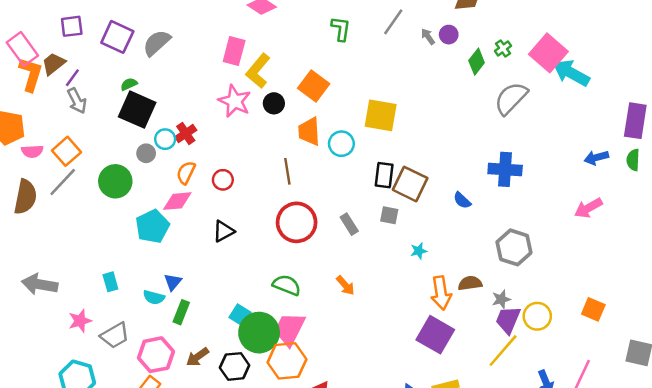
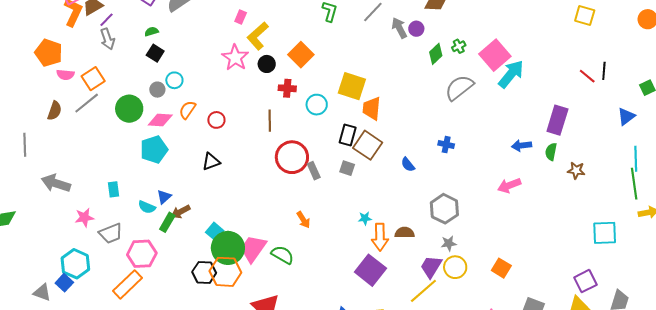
gray arrow: (428, 37) -> (399, 28), size x1.5
pink rectangle: (234, 51) -> (241, 17), size x0.6
cyan arrow: (571, 73) -> (511, 74), turned 92
black square: (137, 110) -> (155, 53), size x0.6
orange trapezoid: (309, 131) -> (372, 108), moved
red cross: (186, 133) -> (287, 88), moved, turned 30
blue cross: (505, 169) -> (446, 145), size x0.6
brown semicircle: (25, 197) -> (55, 111), size x0.7
pink diamond: (177, 201) -> (160, 120), moved
red circle: (297, 222) -> (292, 157), moved
cyan star: (419, 251) -> (365, 218), moved
green semicircle: (287, 285) -> (283, 255), moved
gray star: (501, 299) -> (449, 243), moved
brown arrow: (198, 357) -> (181, 212), moved
orange hexagon: (287, 361) -> (225, 272), moved

